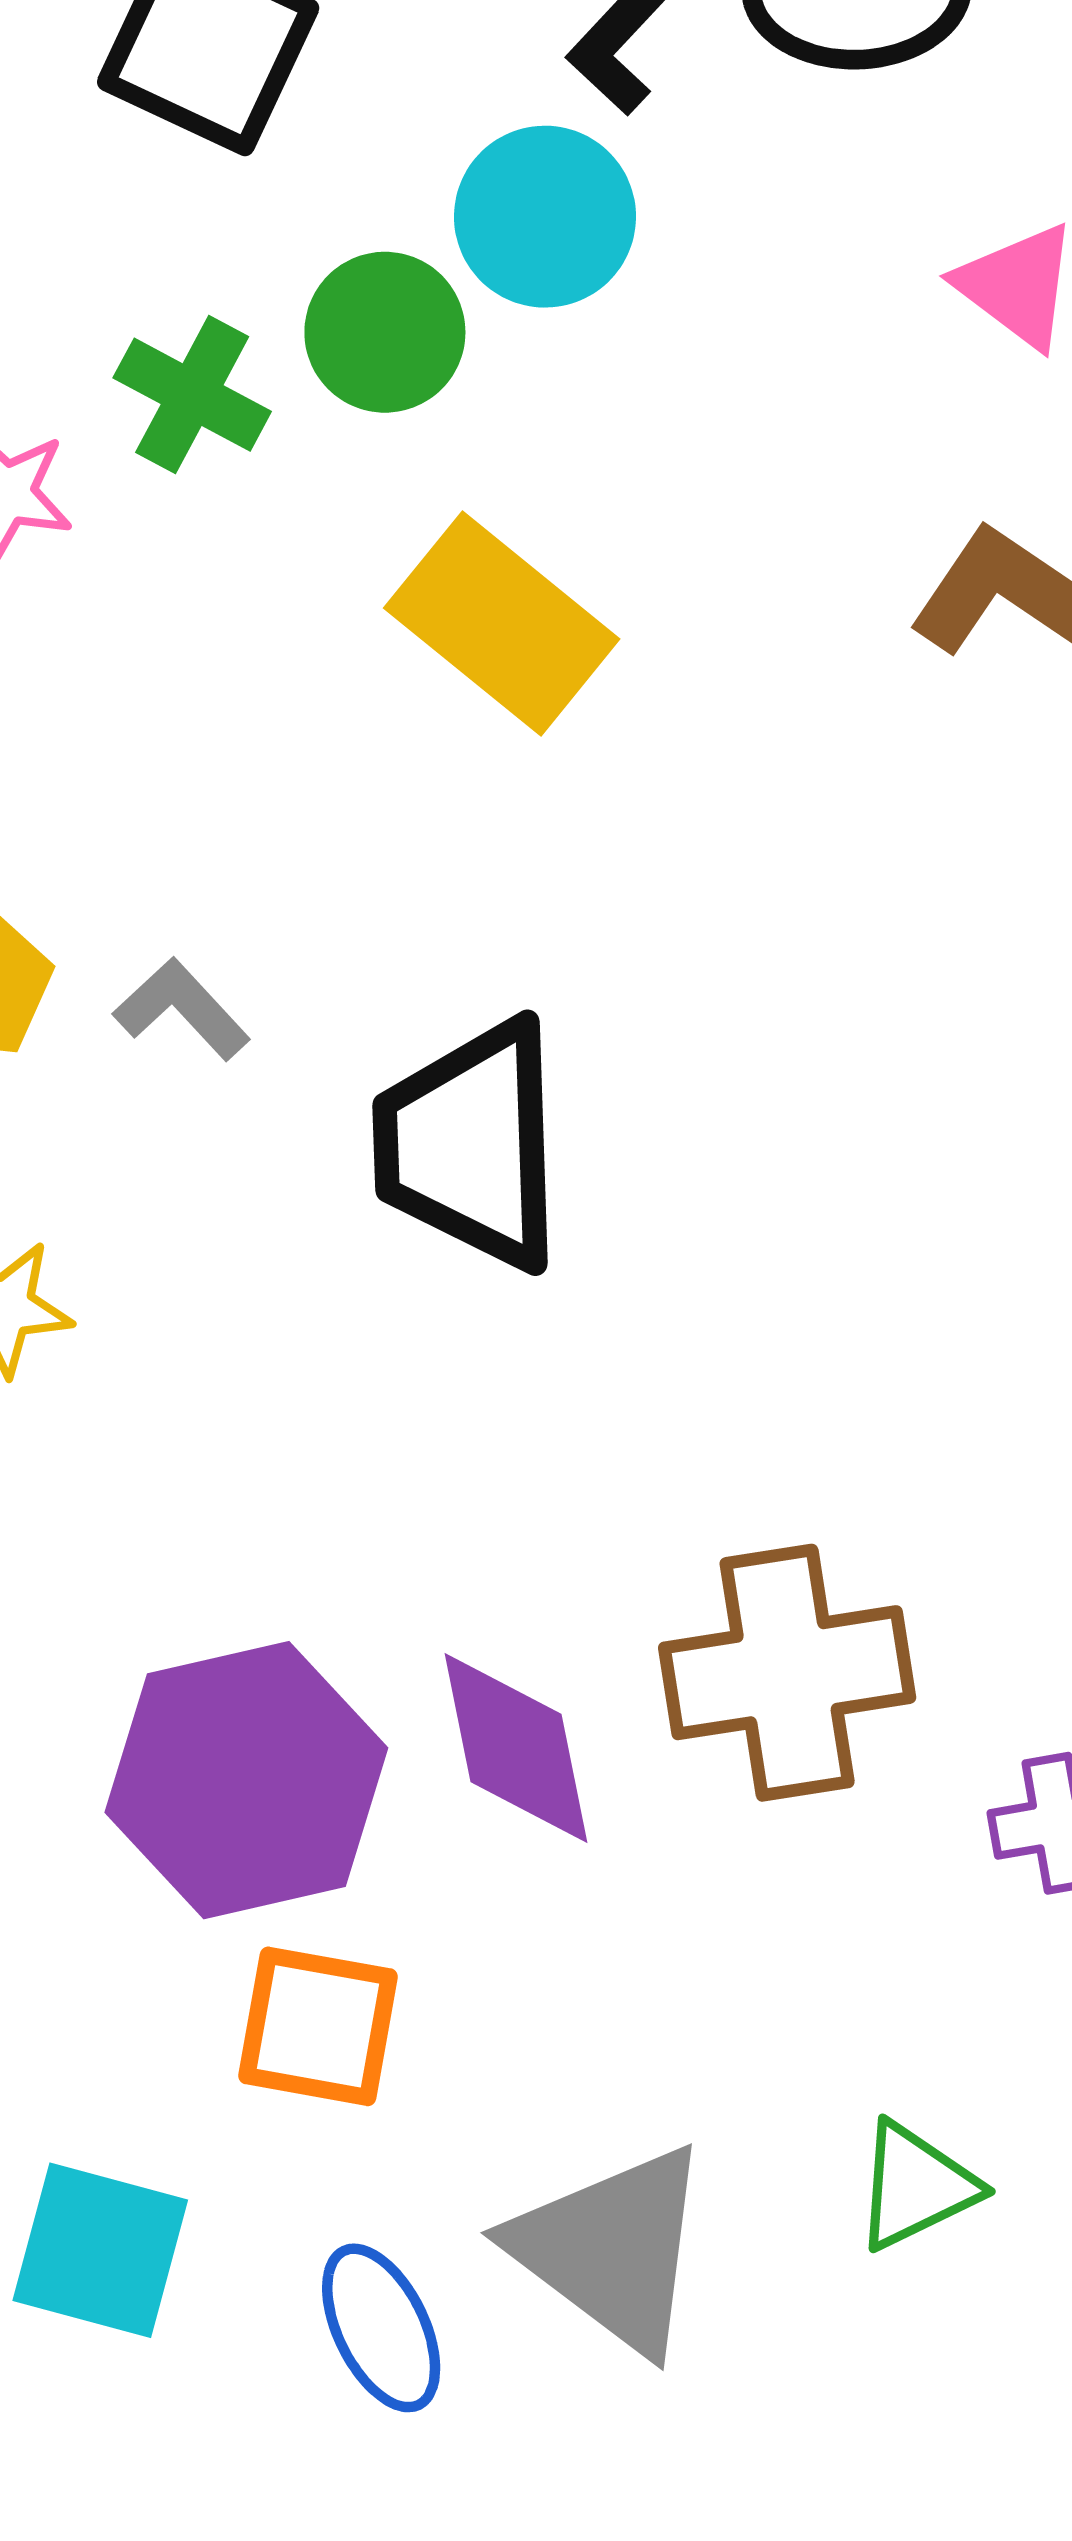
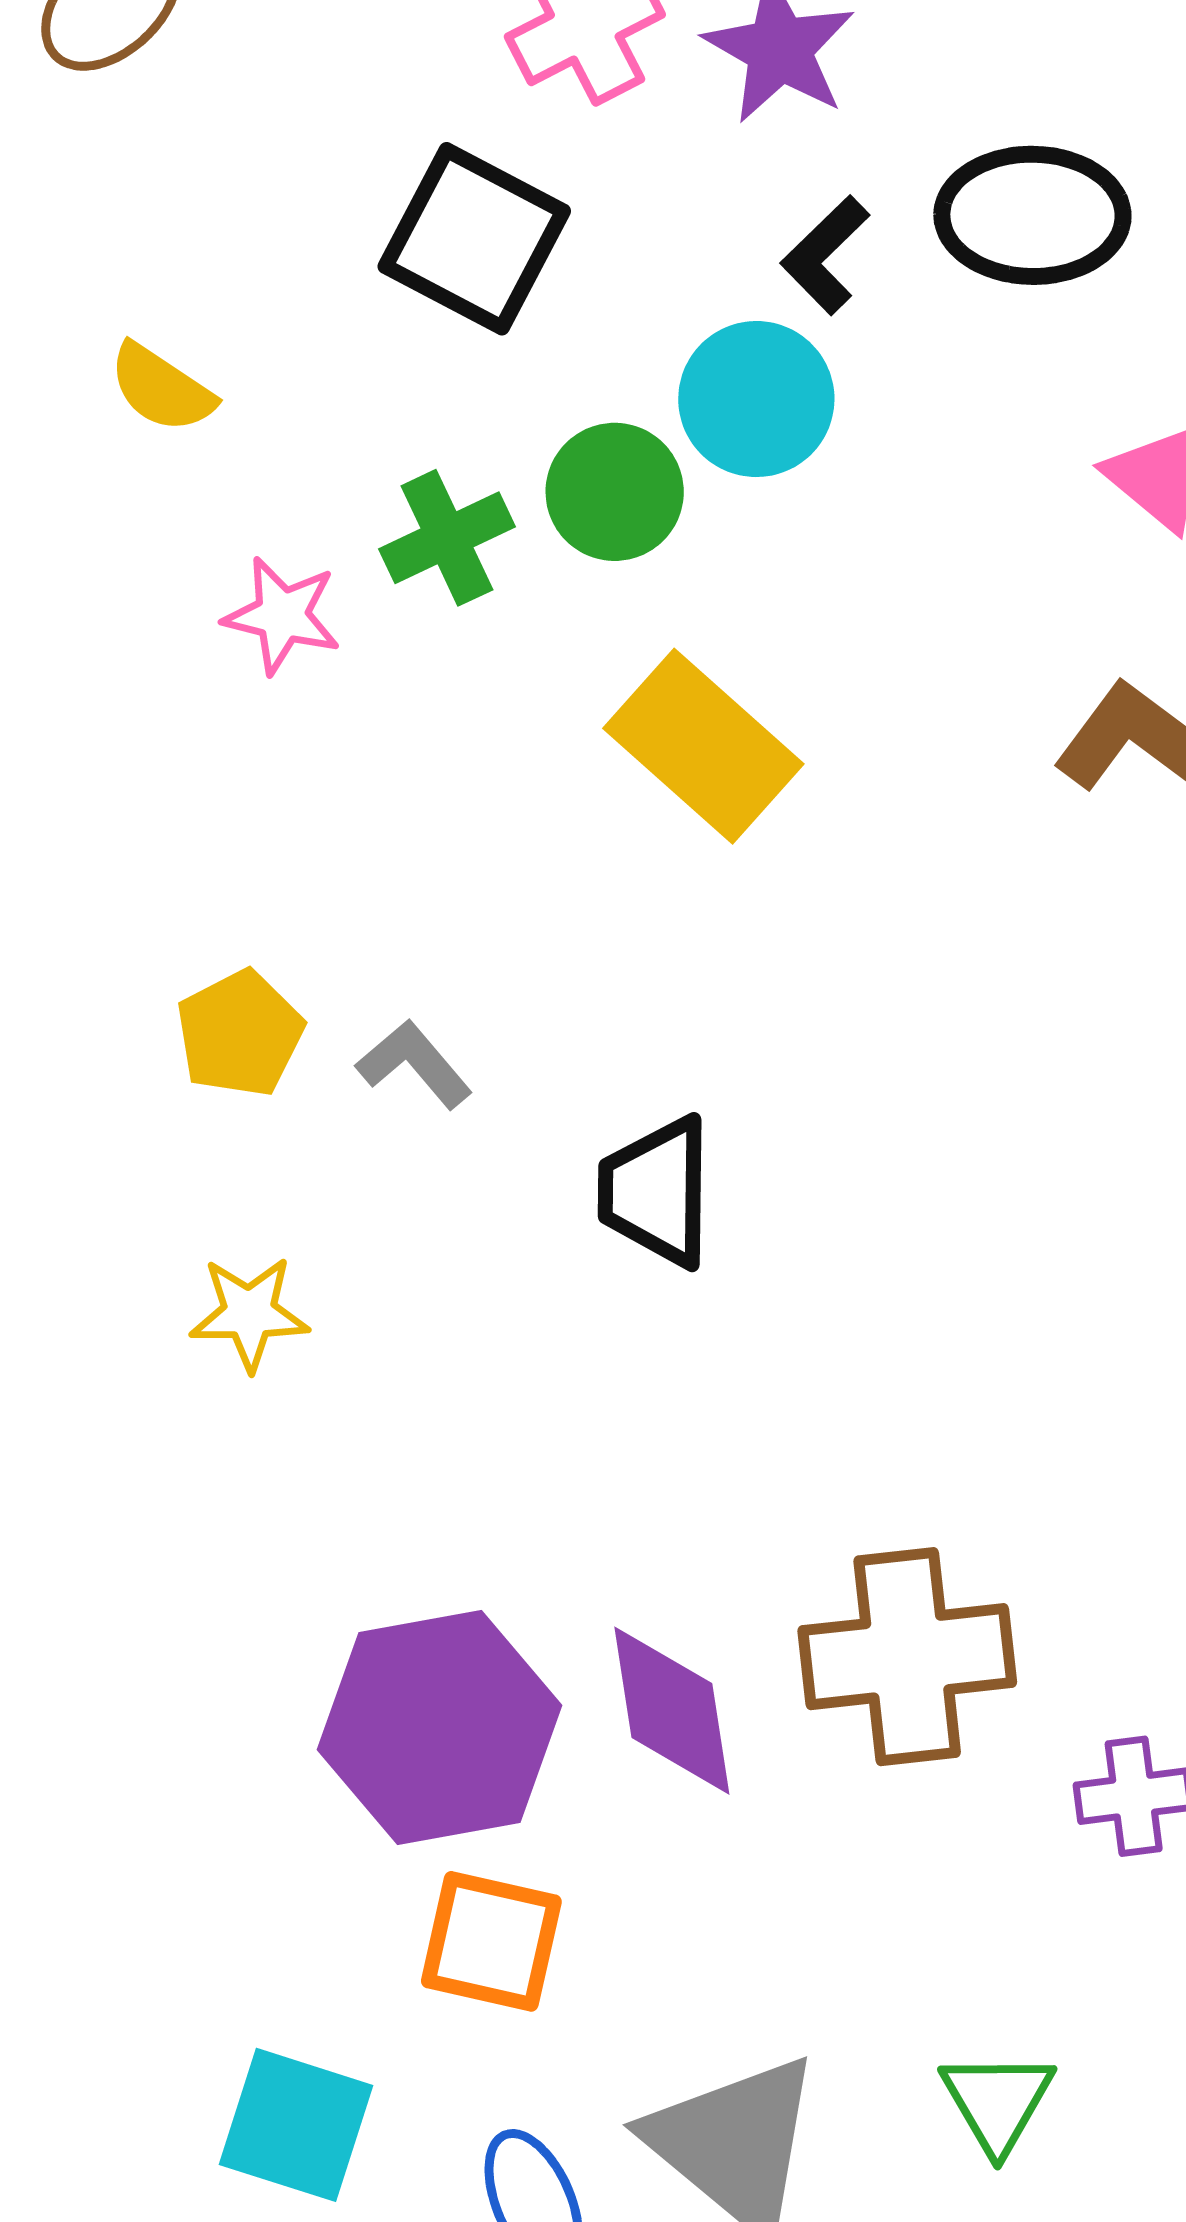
green cross: (192, 395) -> (447, 538), turned 34
black trapezoid: (470, 1145) -> (656, 1192), size x0.7
green triangle: (916, 2186) -> (997, 2102), turned -37

